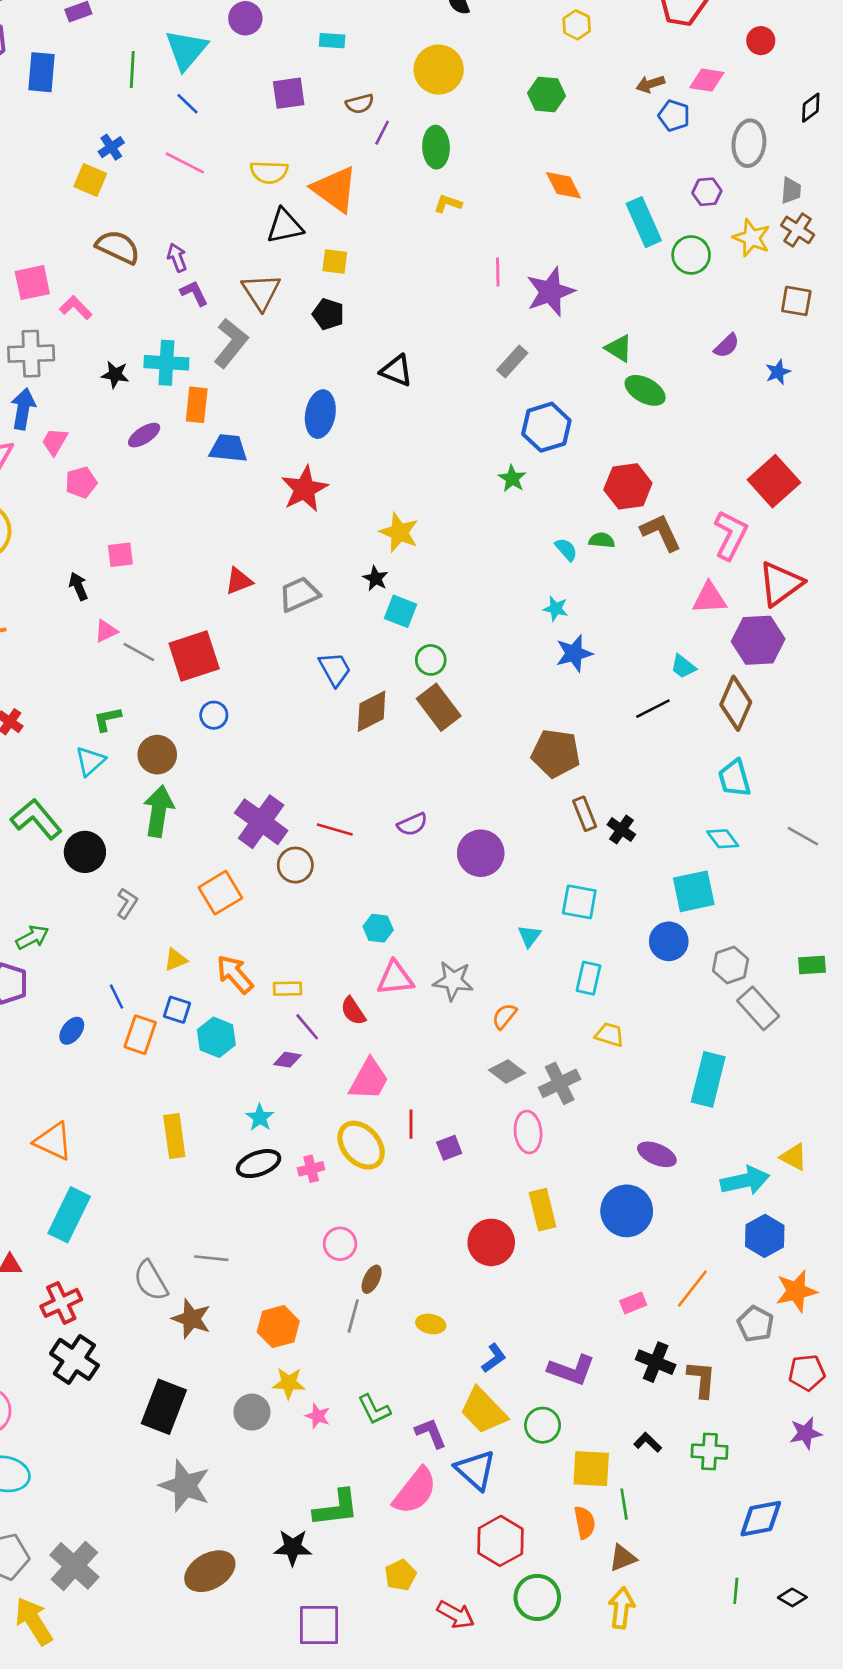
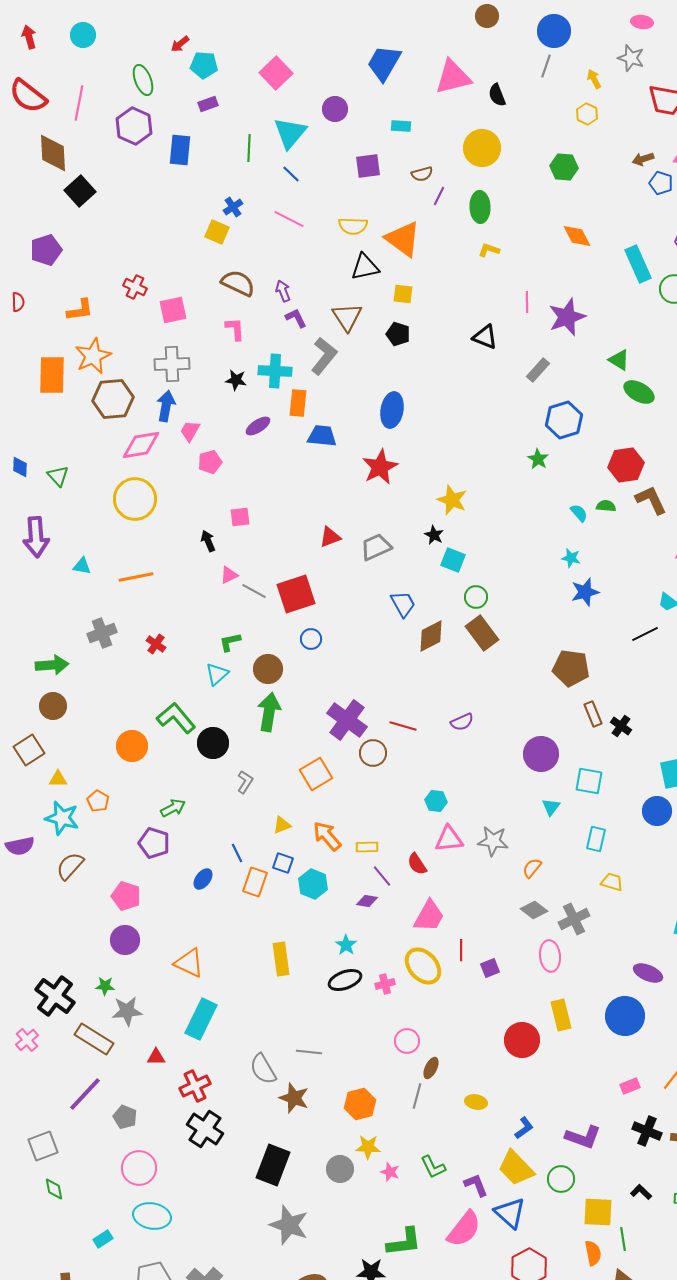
pink L-shape: (76, 308) -> (235, 329), moved, turned 40
black triangle: (397, 371) -> (485, 337), moved
purple circle: (481, 853) -> (541, 754), moved

